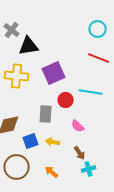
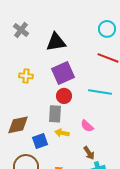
black triangle: (29, 46) -> (56, 42), moved
yellow cross: (17, 76) -> (26, 76), size x0.6
red circle: (66, 100) -> (64, 96), moved
yellow arrow: (53, 142) -> (62, 133), moved

